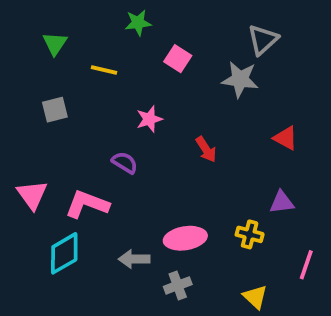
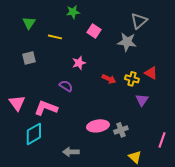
red arrow: (206, 149) -> (109, 79), turned -32
purple triangle: (282, 202) -> (142, 100), moved, turned -48
yellow cross: (250, 234) -> (132, 79), moved
gray arrow: (134, 259) -> (71, 152), moved
gray cross: (178, 285) -> (121, 130), moved

